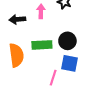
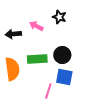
pink arrow: (41, 11) -> (36, 26), turned -64

